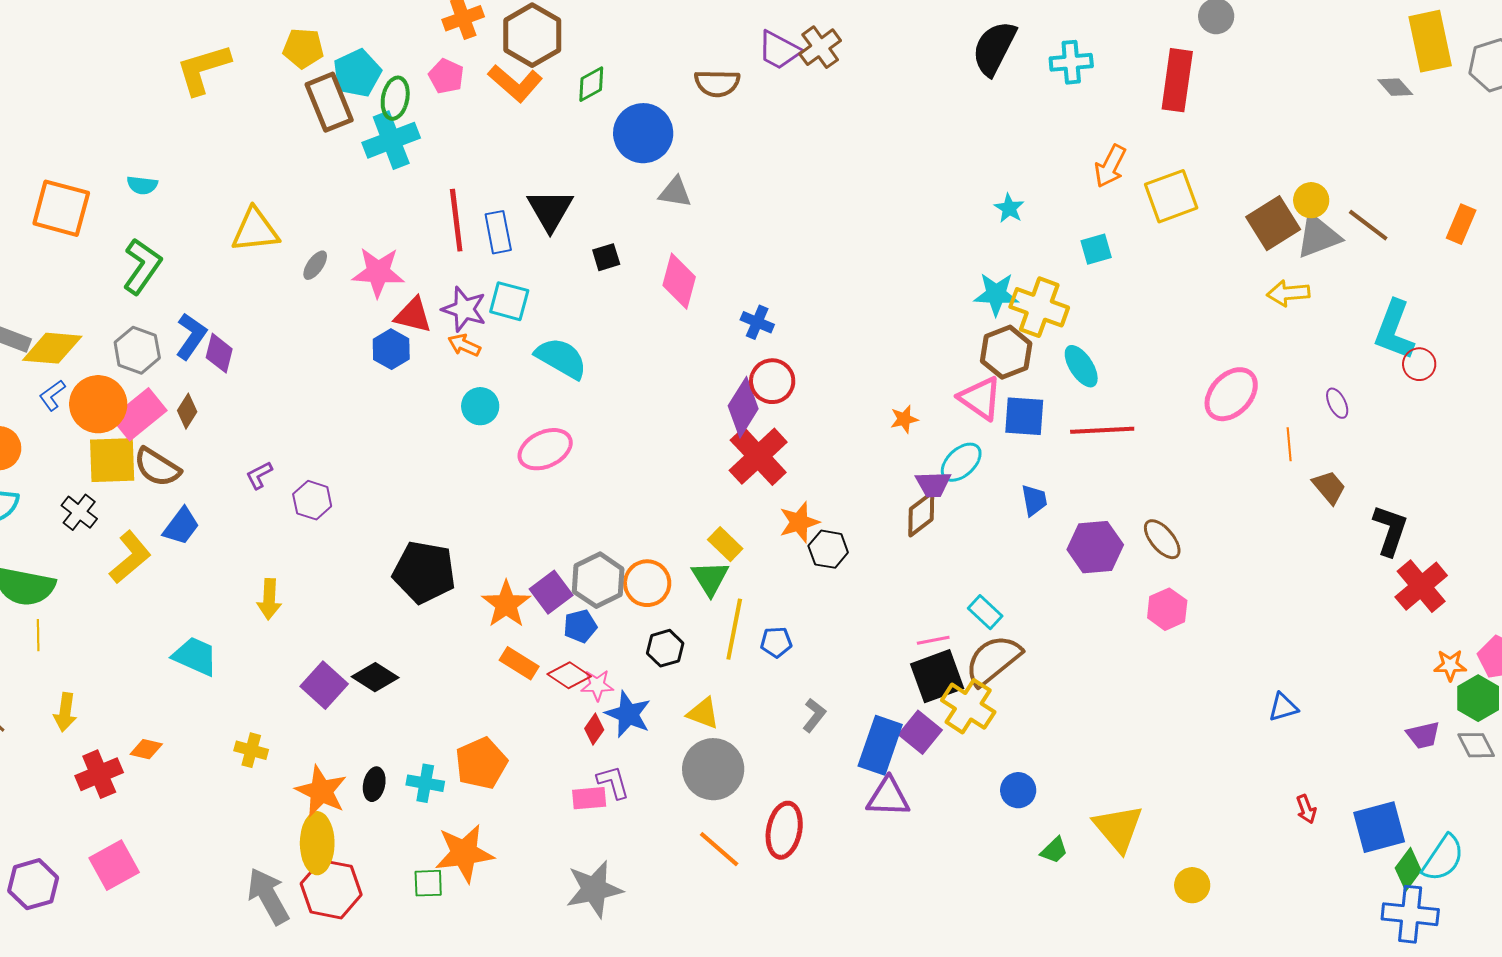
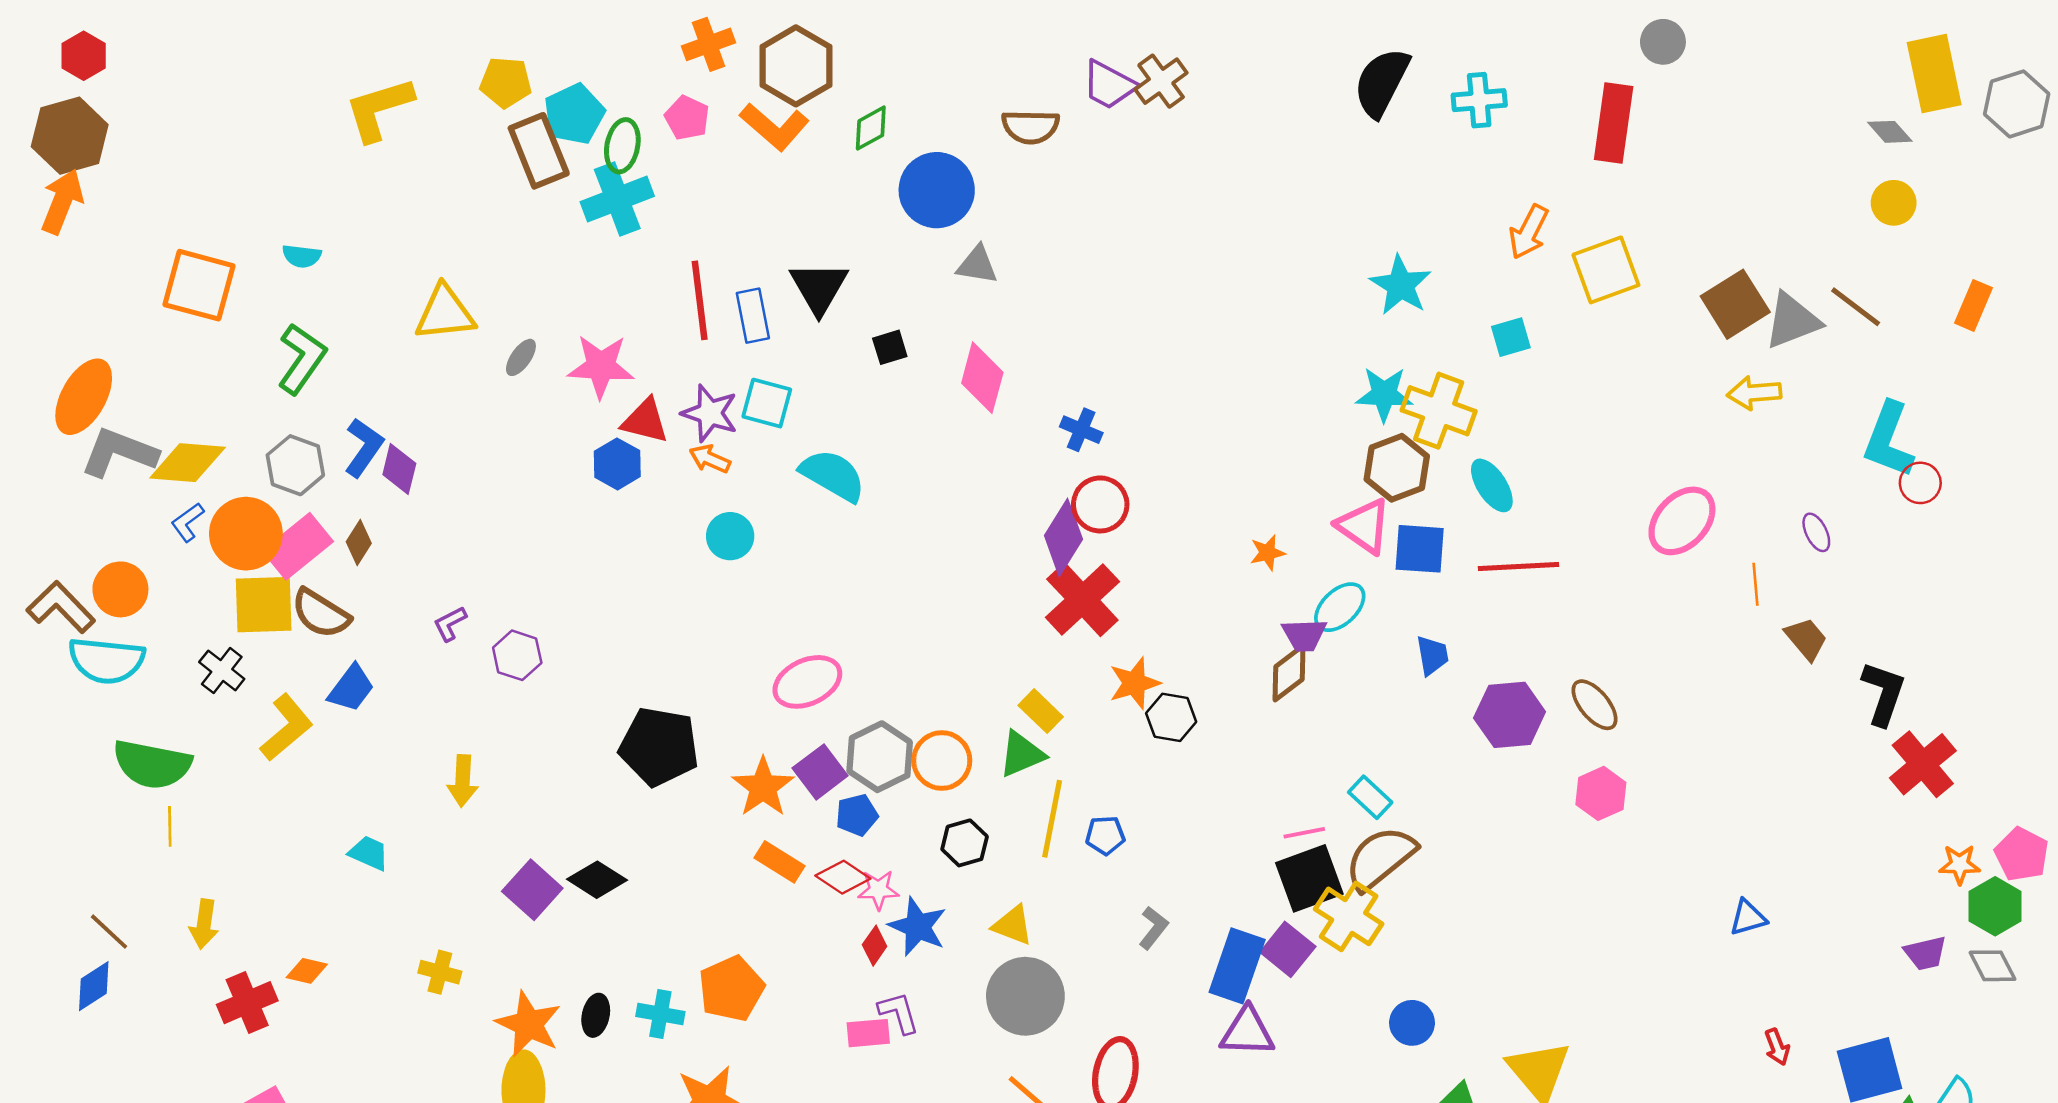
yellow circle: (1311, 200) -> (1894, 203), moved
cyan star: (1009, 208) -> (1401, 285), size x1.6
pink ellipse: (545, 449) -> (807, 682), moved
green triangle: (710, 578) -> (1022, 754), turned 39
cyan trapezoid: (195, 656) -> (369, 853), size x0.7

